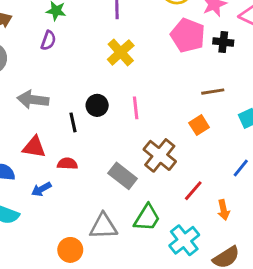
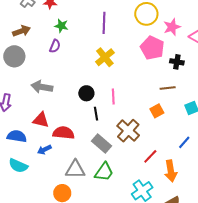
black cross: (223, 42) -> (177, 62), moved
black line: (73, 122) -> (96, 114), moved
red semicircle: (67, 164) -> (64, 133), size x1.5
orange arrow: (224, 210) -> (171, 171), size x1.5
green trapezoid: (147, 218) -> (104, 172), moved
gray triangle: (103, 226) -> (75, 169), moved

